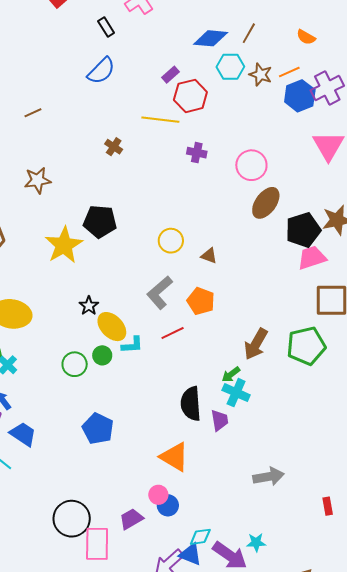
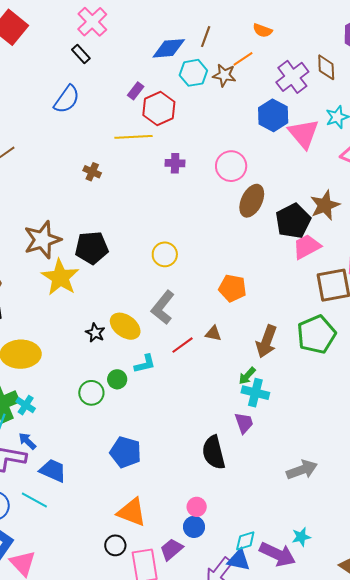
black rectangle: (106, 27) -> (81, 54), moved
orange line: (289, 72) -> (243, 59), moved
blue hexagon: (300, 96) -> (273, 115), moved
brown star: (38, 180) -> (42, 240), moved, size x1.4
brown triangle: (209, 256) -> (213, 333), moved
orange pentagon: (201, 301) -> (232, 288), moved
yellow ellipse: (112, 327) -> (125, 326), moved
black semicircle: (191, 404) -> (214, 452), moved
orange triangle: (174, 457) -> (132, 512), moved
blue circle: (168, 505) -> (194, 527), moved
black circle: (72, 519) -> (115, 545), size x0.6
purple trapezoid: (131, 519) -> (171, 549), moved

